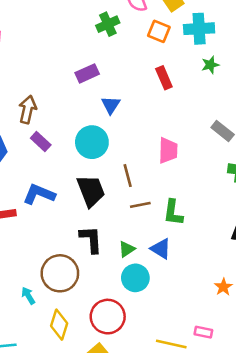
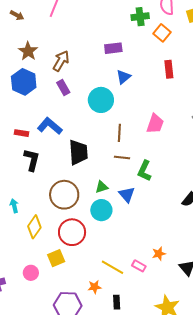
orange square: (159, 31) -> (162, 33), moved
black trapezoid: (91, 191) -> (78, 152), moved
black L-shape: (91, 239) -> (32, 160), moved
brown circle: (60, 273) -> (64, 195), moved
orange star: (223, 287) -> (159, 254), moved
cyan arrow: (28, 296) -> (14, 206), moved

